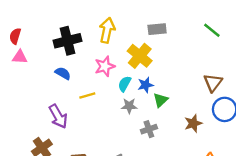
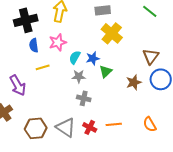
yellow cross: (140, 56) -> (112, 33), moved
blue semicircle: (63, 73) -> (34, 45), moved, turned -128
brown star: (193, 123) -> (134, 82), moved
gray cross: (149, 129) -> (84, 98), moved, turned 32

